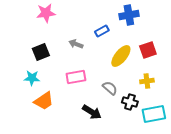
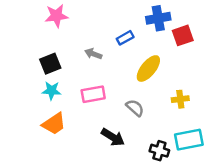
red square: (148, 50) -> (183, 35), moved
cyan star: (32, 78) -> (52, 91), moved
black cross: (130, 102) -> (159, 151), moved

